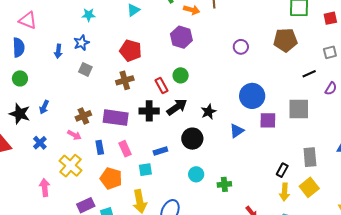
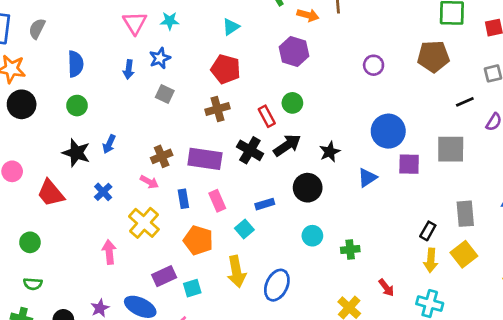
cyan triangle: (133, 10) -> (231, 27), moved
pink triangle: (28, 20) -> (135, 23), moved, turned 36
black cross: (149, 111) -> (250, 150), turned 30
cyan square: (145, 170) -> (244, 229), turned -32

